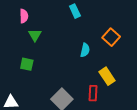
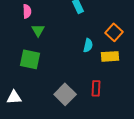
green square: (27, 64) -> (30, 59), size x1.5
yellow rectangle: (107, 76) -> (110, 56), moved, turned -60

